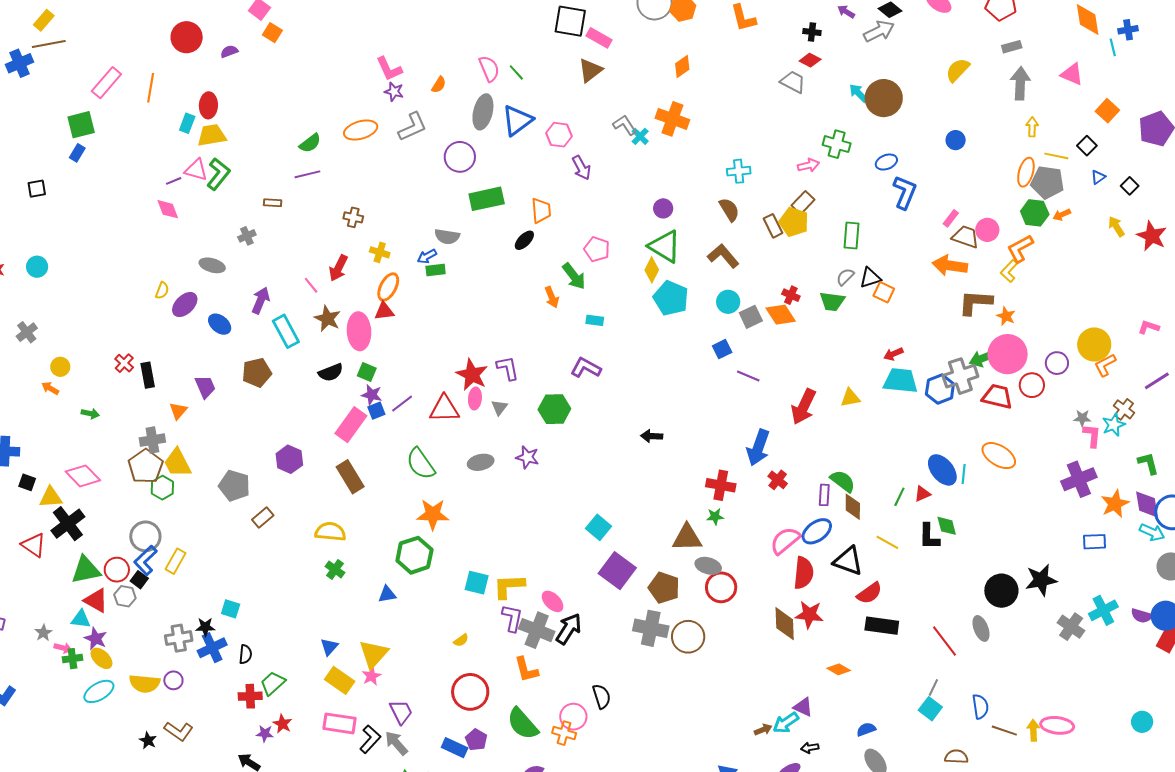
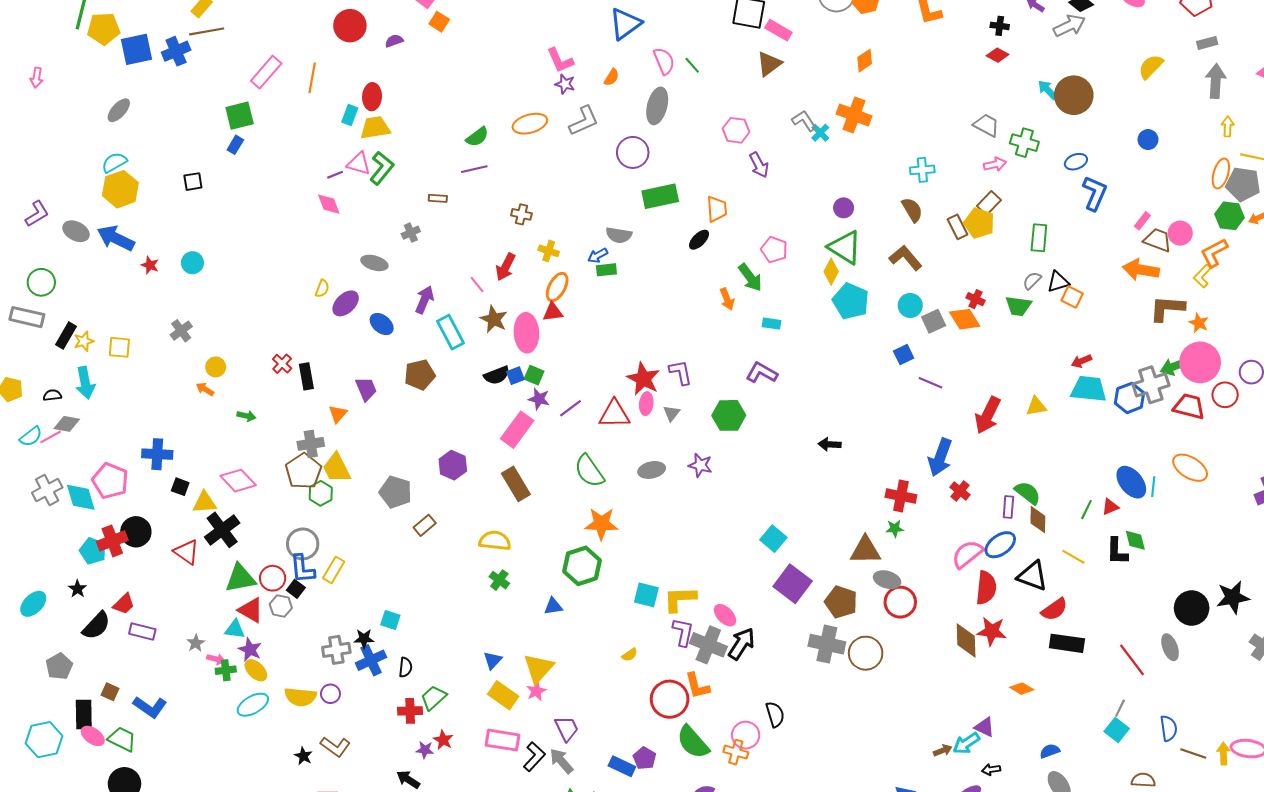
gray trapezoid: (793, 82) -> (986, 125), moved
blue triangle: (517, 120) -> (625, 24), moved
blue square: (376, 411) -> (515, 376), moved
blue L-shape: (145, 560) -> (302, 569), turned -52
red circle: (470, 692) -> (670, 699), moved

